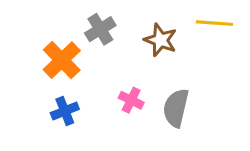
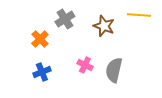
orange cross: (62, 60) -> (40, 39), size x0.7

